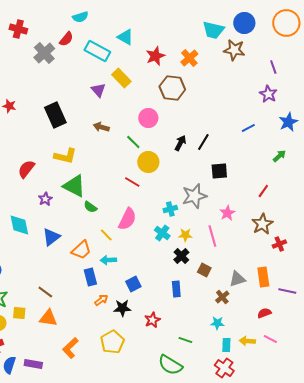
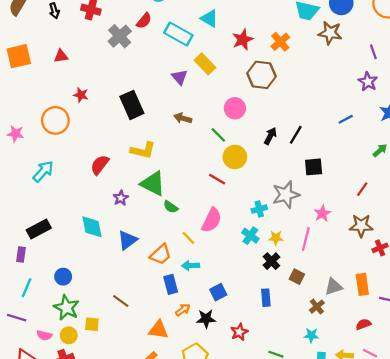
brown star: (262, 224) -> (361, 226), turned 30
pink line: (212, 236) -> (306, 239), turned 30
orange triangle: (48, 318) -> (158, 330), moved

